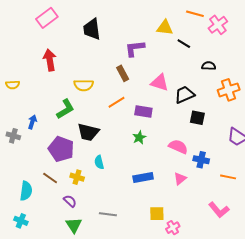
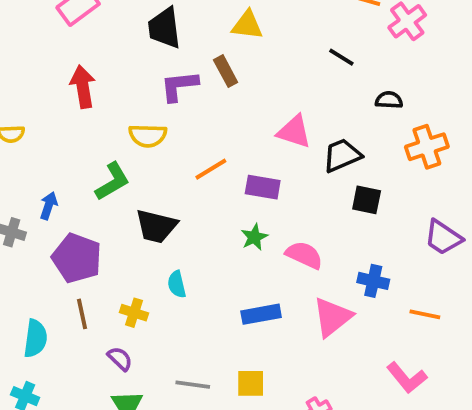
yellow triangle: (165, 28) -> (247, 25), moved
purple L-shape: (135, 48) -> (179, 86), moved
brown rectangle: (123, 73) -> (226, 71), moved
pink semicircle: (178, 147) -> (304, 255), moved
purple pentagon: (61, 149) -> (77, 258), moved
brown line: (50, 178) -> (82, 314), turned 42
pink triangle: (180, 179) -> (332, 317), size x1.6
yellow square: (157, 214) -> (251, 383), moved

